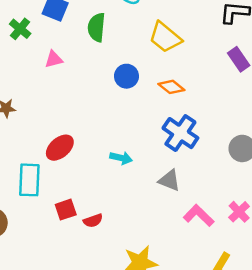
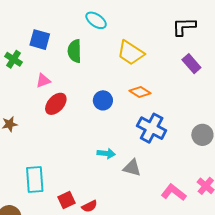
blue circle: (126, 76) -> (103, 100), moved
red ellipse: (60, 148) -> (56, 104), moved
gray triangle: (169, 180) -> (132, 168), moved

